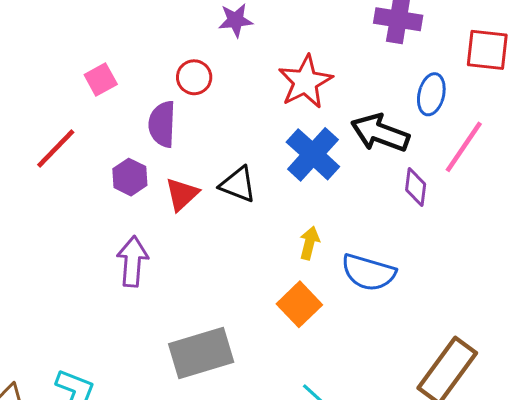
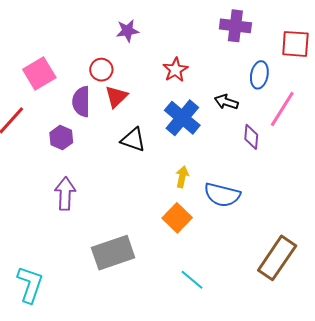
pink square: (101, 80) -> (39, 74), size x1.5
red star: (305, 82) -> (175, 70), size x0.7
black arrow: (380, 133) -> (226, 102), size x0.6
red triangle: (182, 194) -> (116, 97), moved

